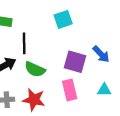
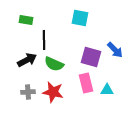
cyan square: (63, 19) -> (80, 18), turned 30
cyan triangle: (104, 90) -> (107, 90), moved

